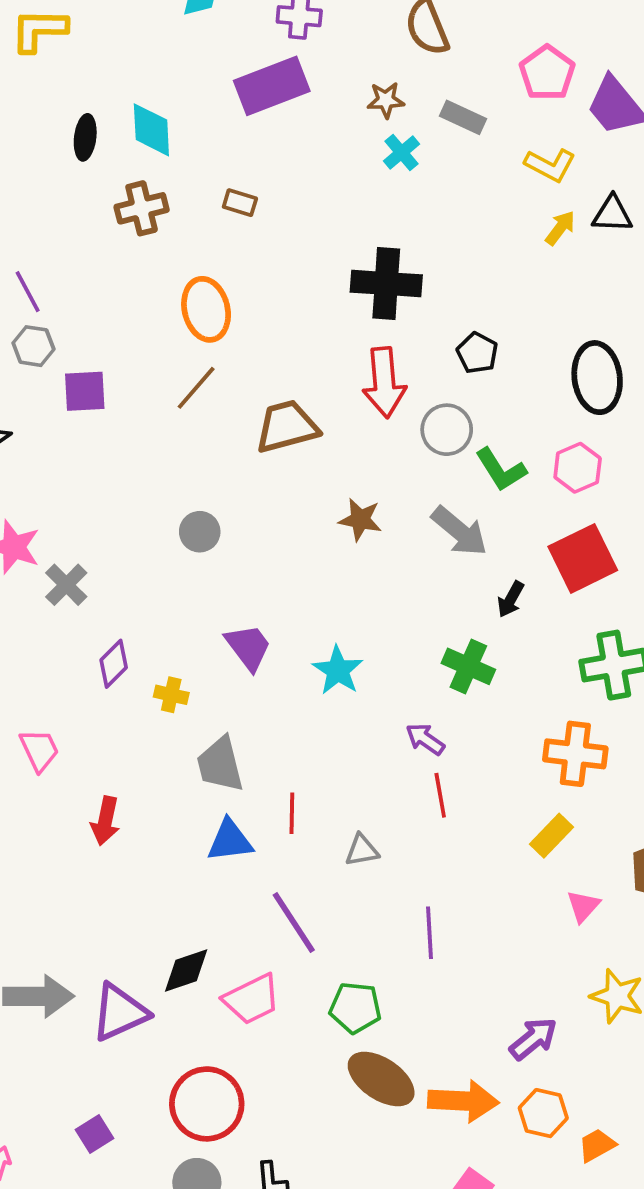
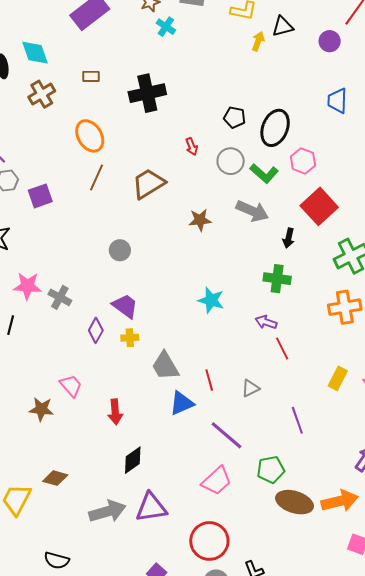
black cross: (386, 284) -> (147, 93), moved
black ellipse: (597, 378) -> (275, 128), moved, turned 45
red arrow: (384, 382) -> (192, 146), size x0.5
purple trapezoid: (248, 647) -> (125, 306), moved
yellow rectangle: (552, 836) -> (338, 378), moved
black diamond: (186, 970) -> (133, 460), moved
purple triangle: (120, 1012) -> (151, 507), turned 32

